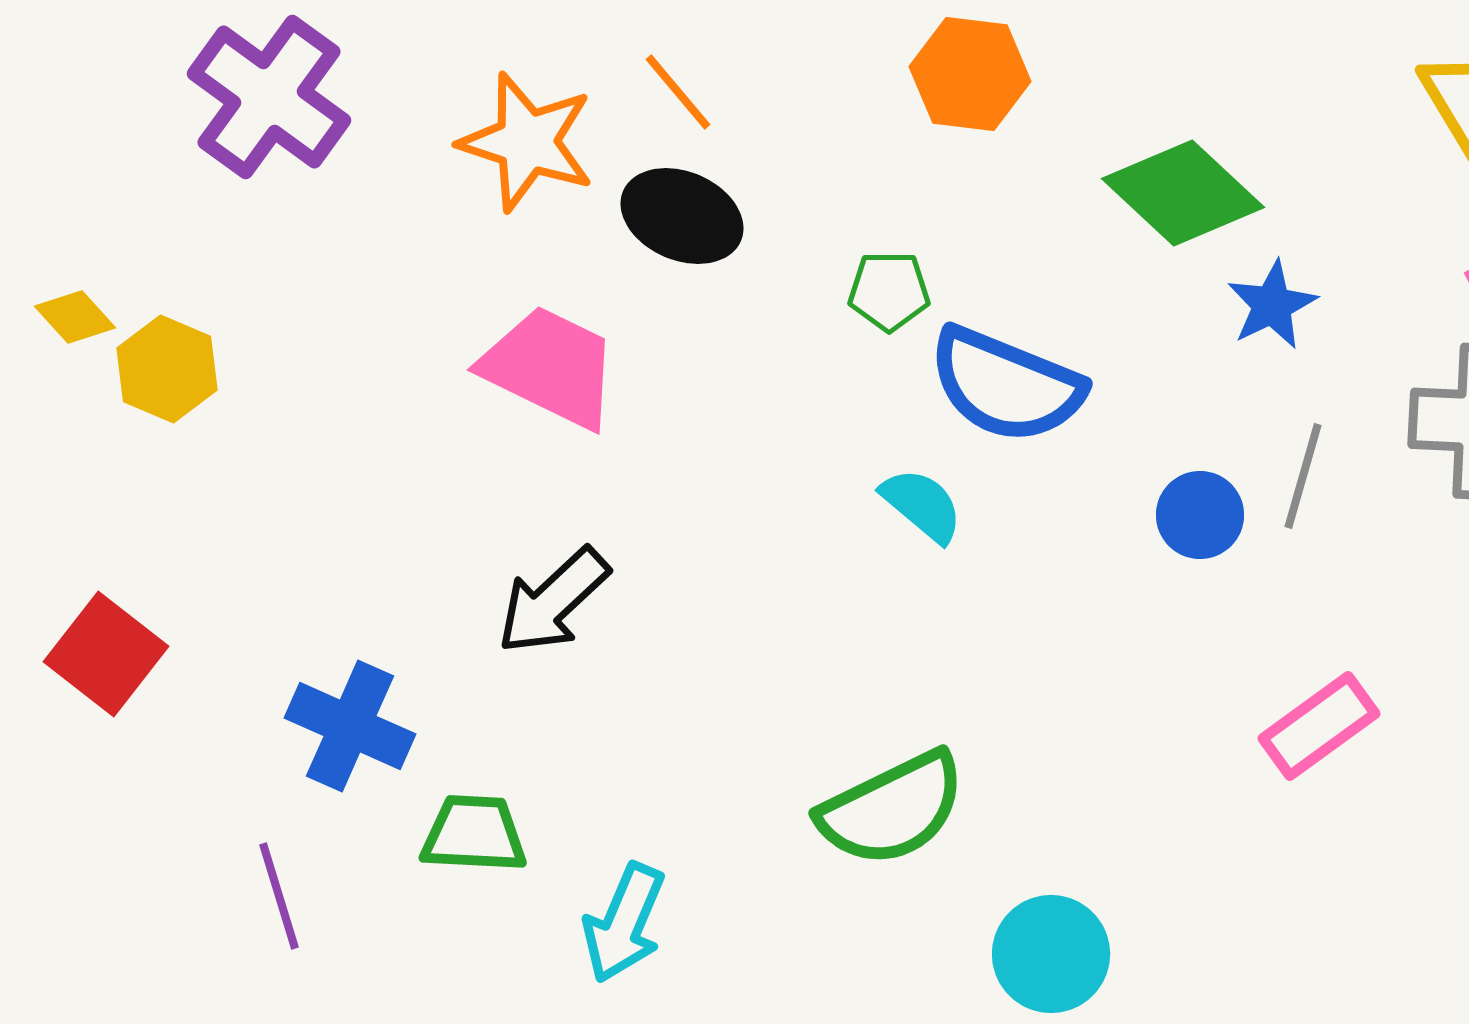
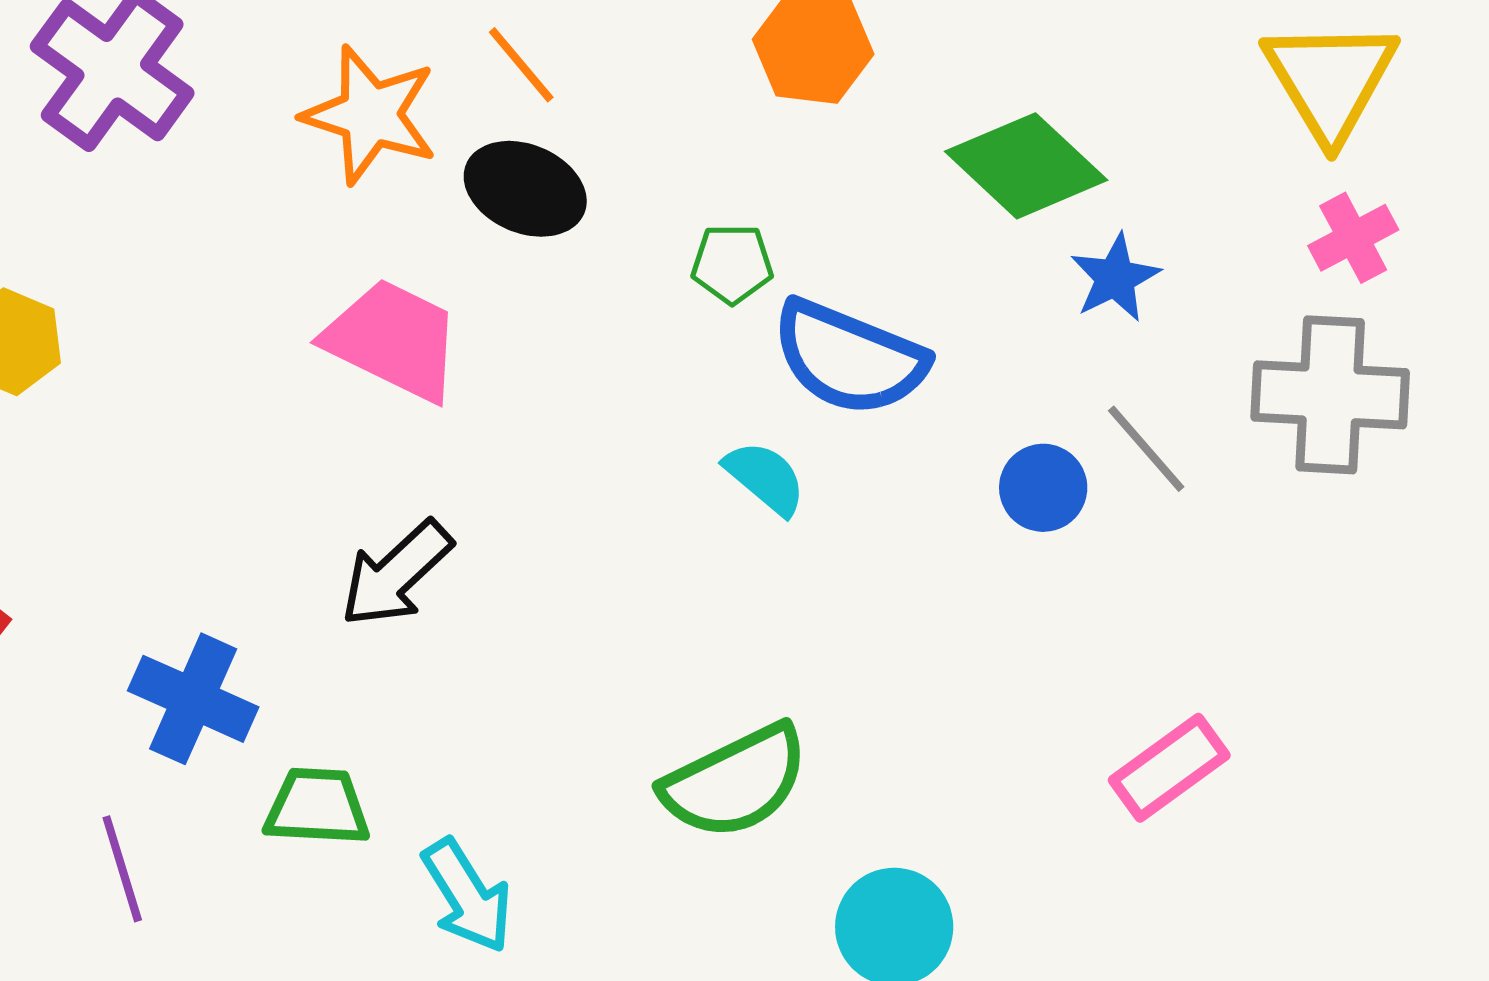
gray line: (1303, 476) -> (1146, 449), turned -57
pink rectangle: (1319, 726) -> (1169, 768), moved
cyan arrow: (624, 923) -> (467, 896), turned -55

